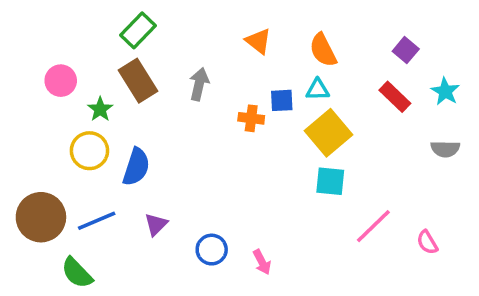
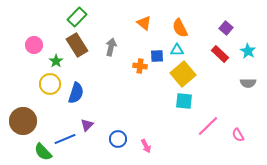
blue line: (97, 221) -> (65, 139), moved

